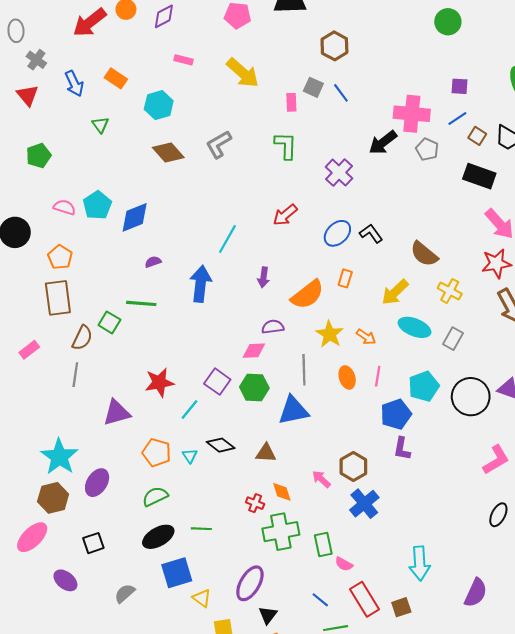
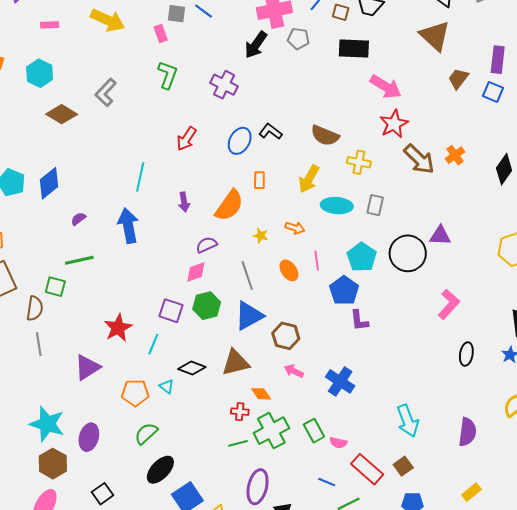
green L-shape: (286, 146) -> (168, 75), turned 36
yellow star: (330, 334) -> (261, 236), size x0.6
brown triangle: (266, 453) -> (236, 363), size x1.4
brown hexagon: (353, 467) -> (286, 336), moved
green line: (201, 529) -> (238, 443), moved

